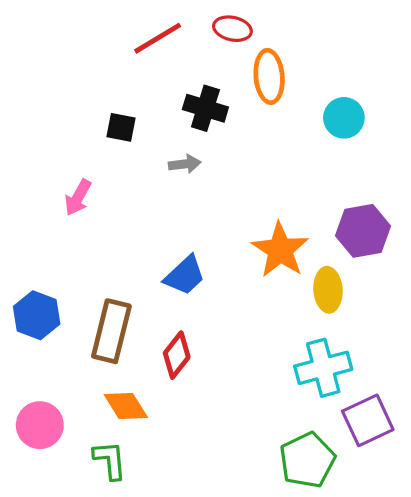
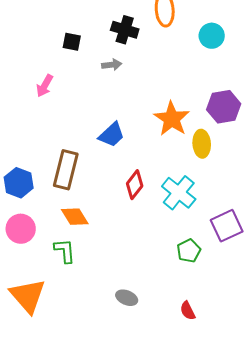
blue hexagon: (37, 315) -> (19, 183), moved
red diamond: (177, 355) -> (135, 185), moved
cyan cross: (323, 368) -> (179, 193), moved, turned -36
green pentagon: (307, 460) -> (189, 251), size x0.7

